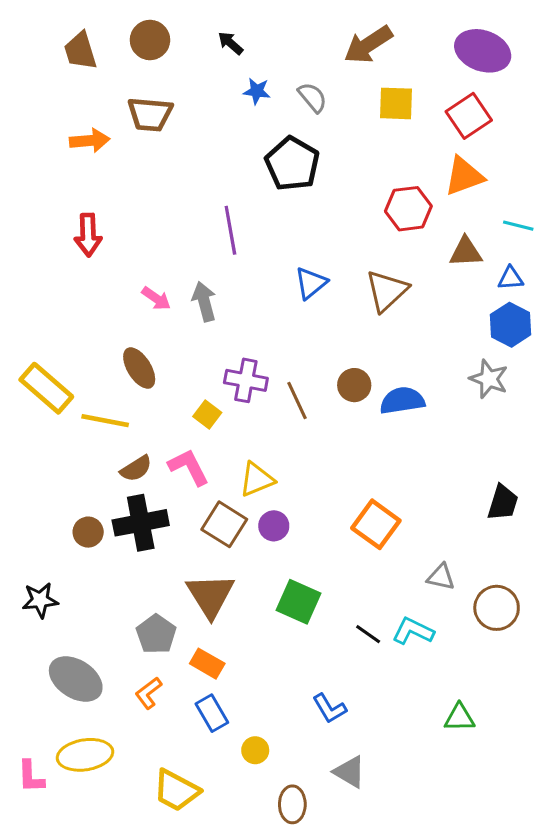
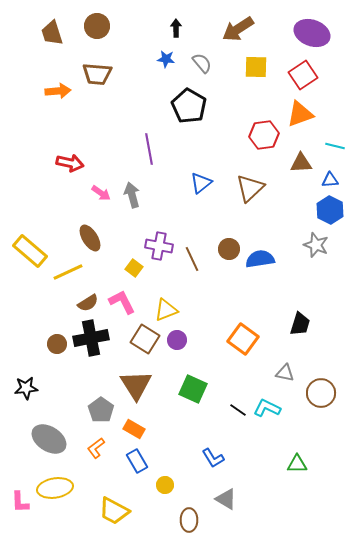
black arrow: (230, 43) -> (176, 28), moved, turned 48
red arrow: (88, 235) -> (70, 163), moved, turned -76
yellow line: (105, 421) -> (68, 272), turned -36
black trapezoid: (503, 503) -> (300, 324), moved

